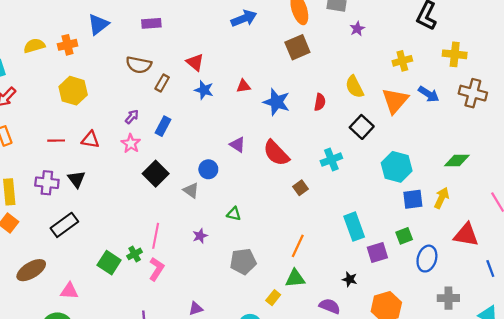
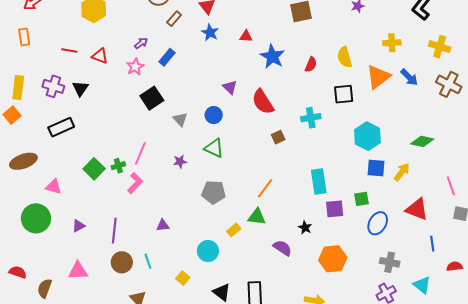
black square: (362, 127) -> (344, 94), turned 30
blue circle: (208, 169) -> (214, 115), moved
green triangle: (234, 214) -> (214, 148), size x1.5

